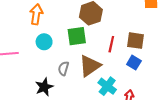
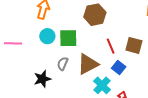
green square: (77, 36) -> (68, 38), moved
red line: (111, 44) -> (111, 46), turned -42
blue square: (134, 63) -> (119, 68), moved

